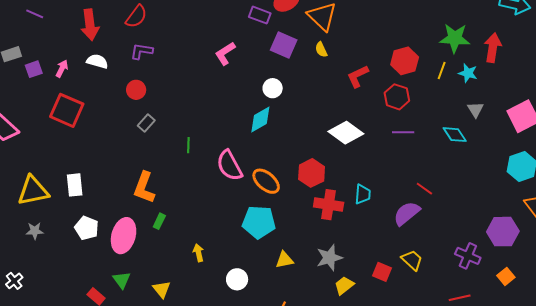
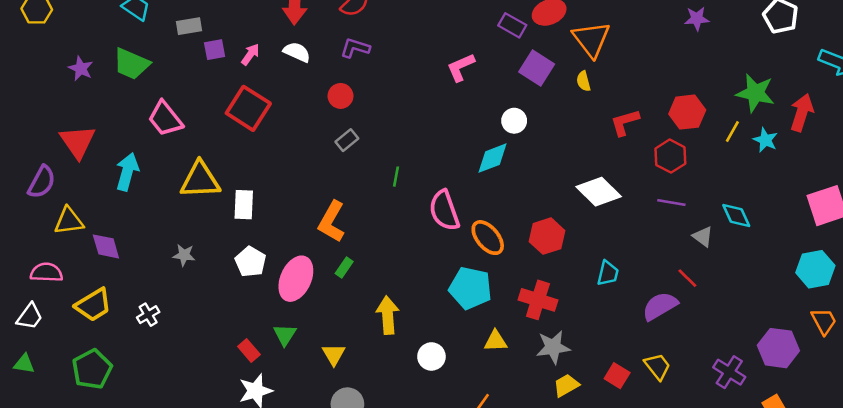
gray triangle: (475, 110) -> (703, 237), moved, turned -30
yellow triangle: (33, 191) -> (200, 180), moved
red cross: (329, 205) -> (538, 300), moved
yellow arrow: (198, 253) -> (388, 315), size x1.6

